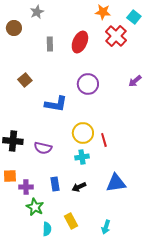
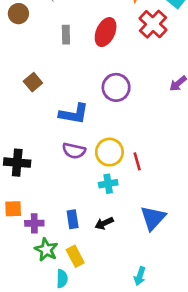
purple semicircle: (43, 148) -> (74, 151), moved
blue triangle: (116, 183) -> (153, 218), turned -40
yellow rectangle: (71, 221) -> (75, 256), moved

